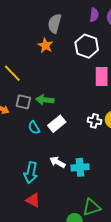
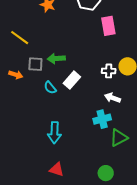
white arrow: (57, 162) -> (112, 98), moved
red triangle: (33, 200) -> (57, 170), moved
green triangle: (92, 207) -> (119, 138), moved

